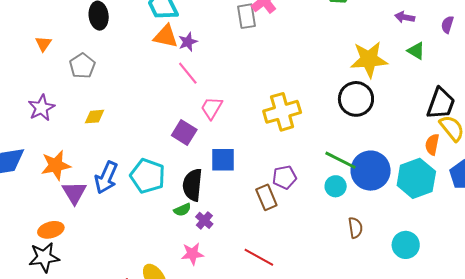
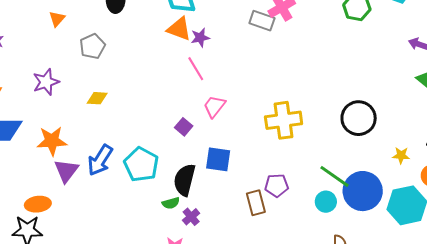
gray rectangle: (247, 16) -> (262, 21), turned -70
yellow star: (369, 59) -> (401, 155), moved, size x0.5
purple square: (184, 133) -> (184, 127), size x0.7

